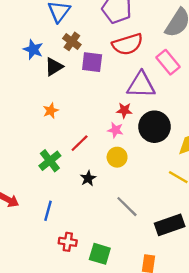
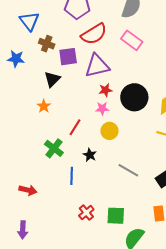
black triangle: (54, 67) -> (52, 79), moved
purple triangle: (141, 85) -> (97, 66), moved
blue line: (48, 211) -> (72, 176), moved
red cross: (68, 242) -> (86, 213), turned -35

